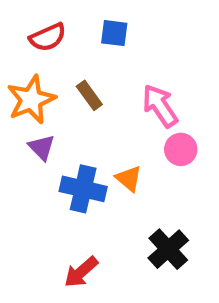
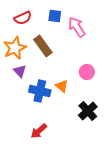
brown rectangle: (89, 95) -> (43, 46), size x1.5
pink arrow: (160, 106) -> (77, 27), moved
black cross: (168, 249) -> (88, 111), moved

